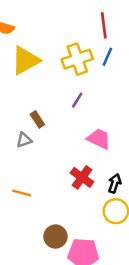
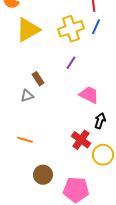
red cross: (82, 177) -> (81, 140), moved
black arrow: (115, 183) -> (100, 121), moved
brown circle: (55, 237) -> (43, 175), moved

